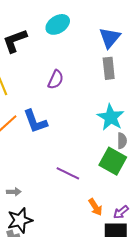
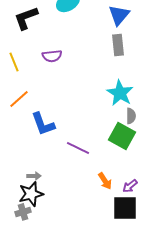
purple semicircle: (56, 80) -> (52, 56), moved, turned 60
blue L-shape: (35, 121) -> (43, 124), moved
gray arrow: (14, 192) -> (34, 176), moved

